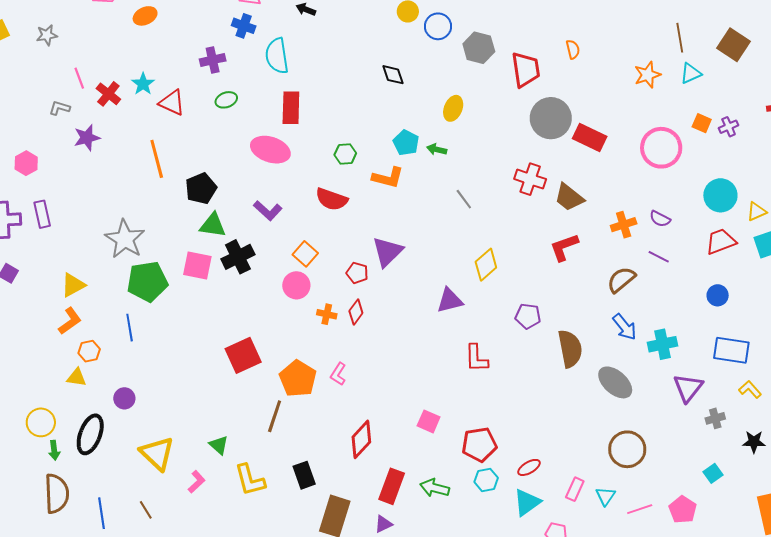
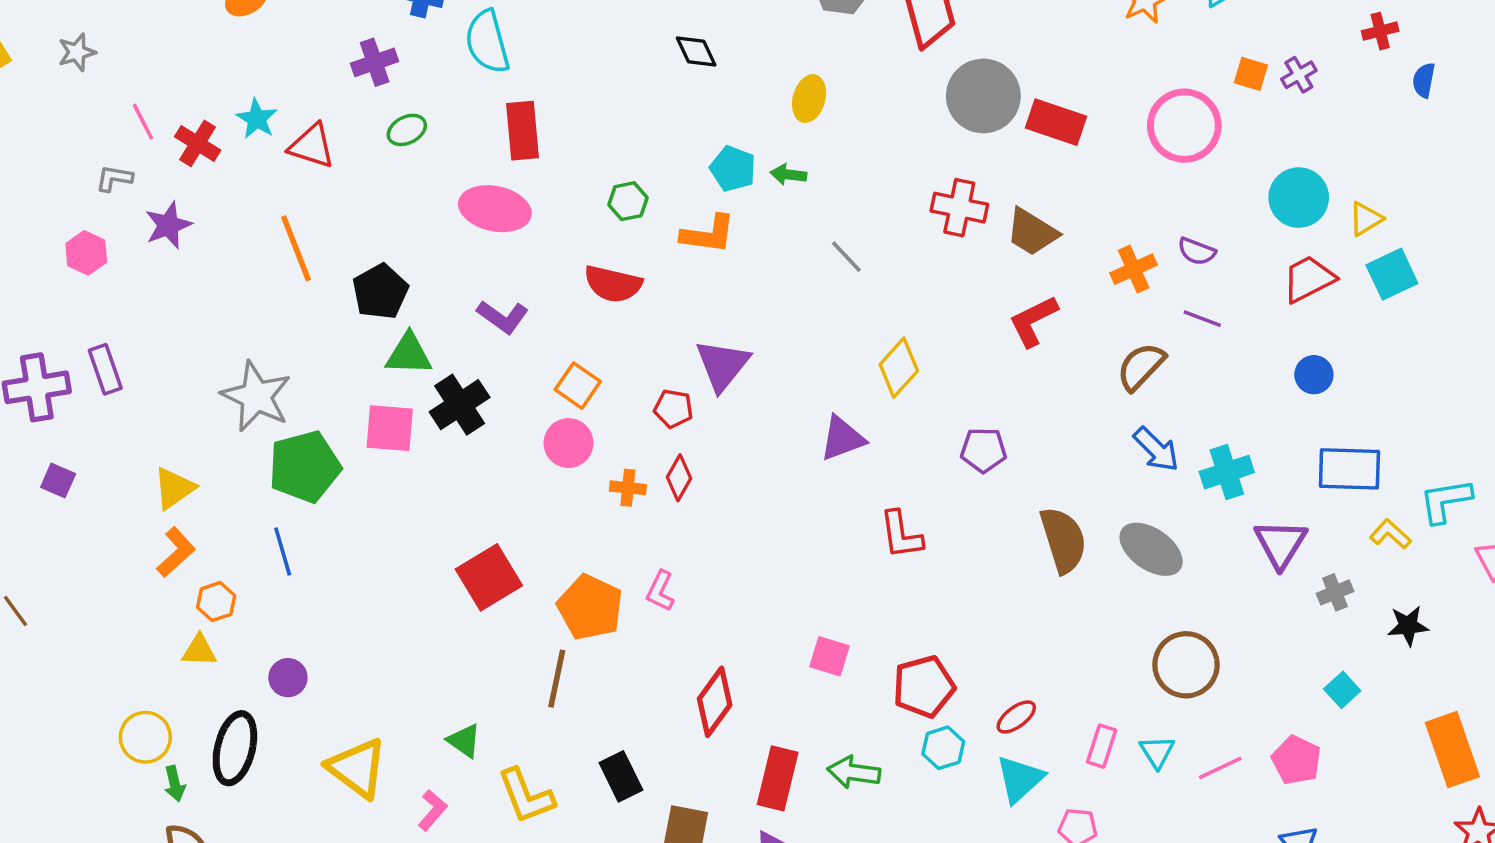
pink hexagon: (26, 163) -> (86, 253), moved
brown semicircle: (570, 349) -> (1063, 540), moved

